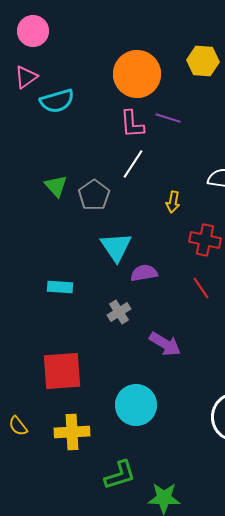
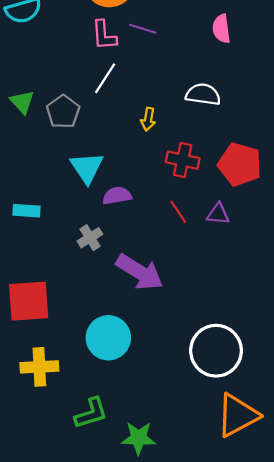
purple arrow: (165, 344) -> (140, 272), size x1.4

